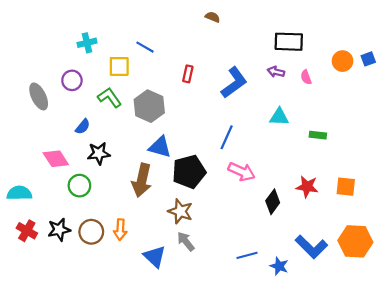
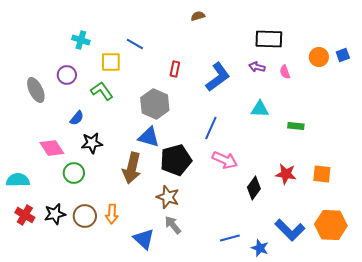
brown semicircle: (213, 17) -> (198, 16), turned -40
cyan cross: (87, 43) -> (81, 40), turned 30
gray hexagon: (149, 106) -> (155, 104), moved

